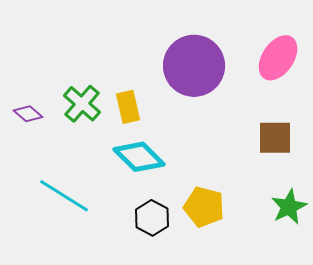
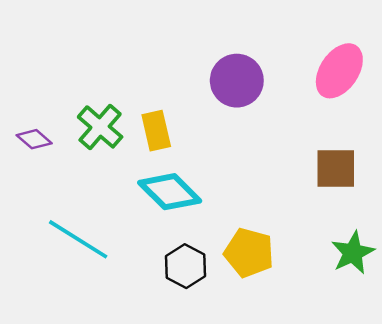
purple circle: (194, 66) -> (237, 81), size x0.7

